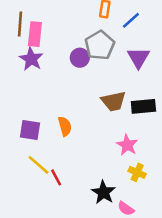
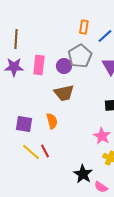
pink rectangle: (35, 34) -> (39, 65), moved
purple star: (31, 59) -> (14, 67), moved, turned -30
brown trapezoid: (113, 101) -> (64, 93), moved
red line: (56, 177) -> (45, 151), moved

